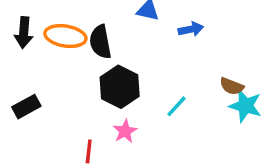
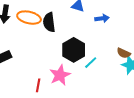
black hexagon: (120, 87) -> (74, 50), moved
pink star: (125, 131) -> (60, 75), size x1.5

